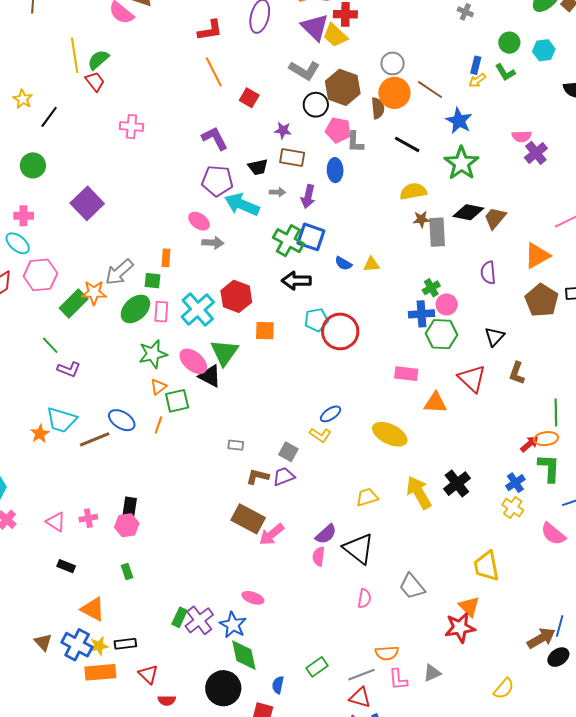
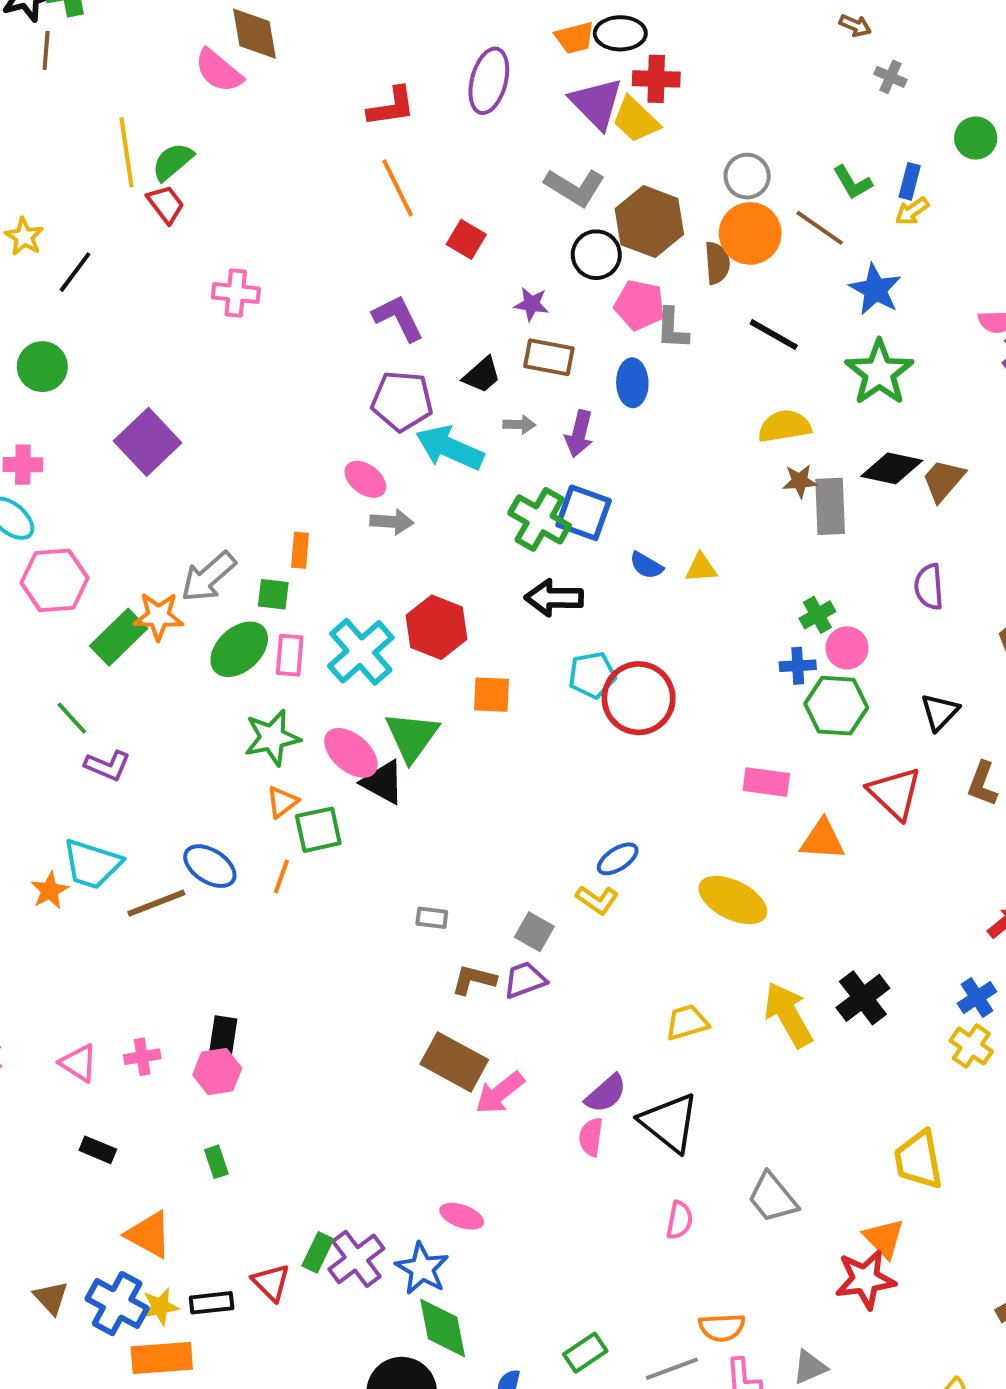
green L-shape: (505, 72) -> (853, 183), moved
black trapezoid: (258, 167) -> (482, 375), turned -30
blue cross: (421, 314) -> (798, 666), size x0.7
red triangle: (148, 674) -> (271, 1282), moved

